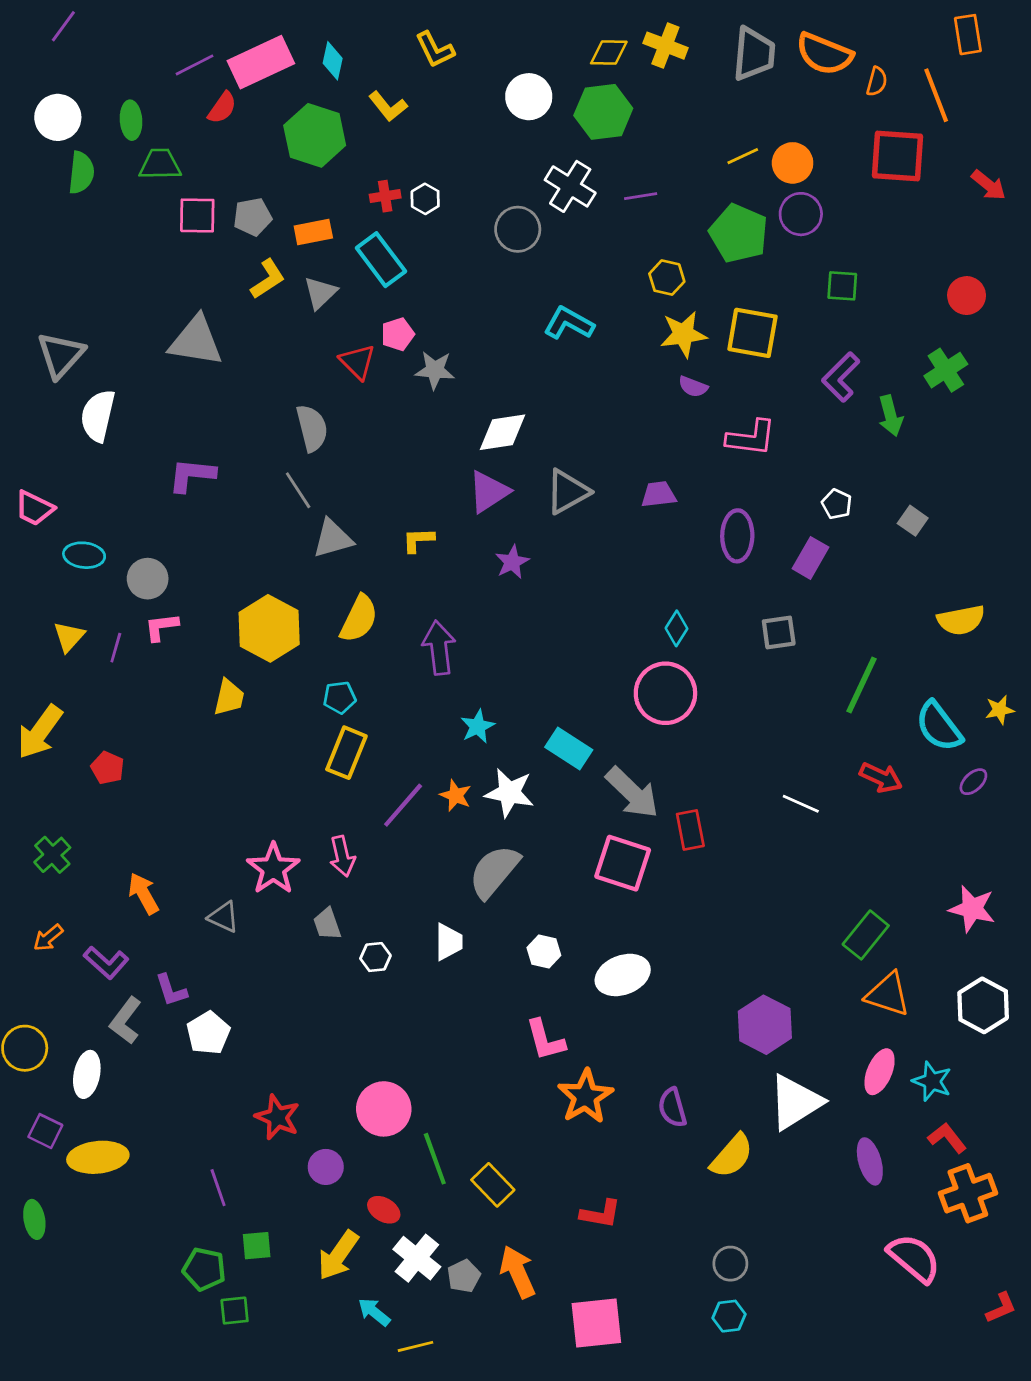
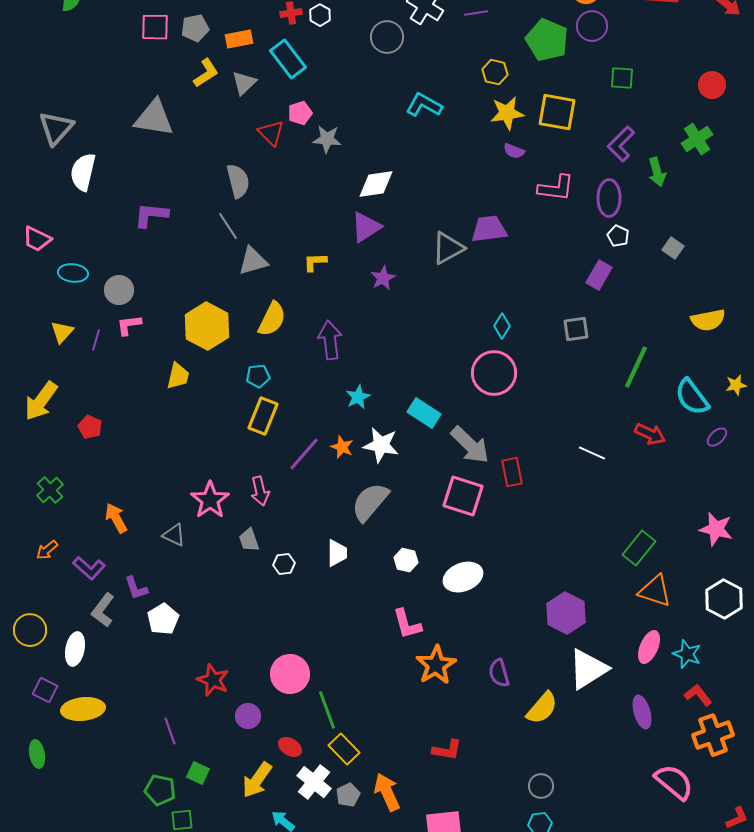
gray triangle: (567, 492) -> (448, 248), moved
purple trapezoid: (659, 494) -> (489, 229), size x1.4
purple ellipse: (737, 536) -> (609, 198), moved
yellow rectangle: (493, 1185) -> (344, 749), moved
green square: (257, 1246) -> (198, 773), turned 30

